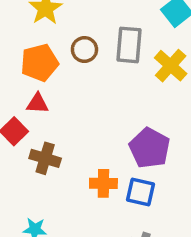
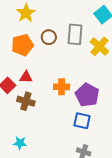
red triangle: (38, 103) -> (26, 77), moved
orange cross: (103, 183) -> (62, 87), moved

